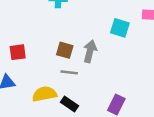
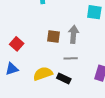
red square: (18, 52) -> (17, 44), turned -32
gray line: (69, 72) -> (71, 58), moved

